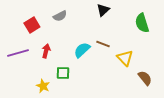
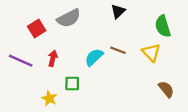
gray semicircle: (60, 16) -> (69, 18), size x1.5
purple line: (18, 53) -> (21, 61), turned 40
yellow triangle: (125, 58) -> (151, 53), moved

